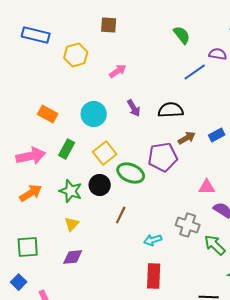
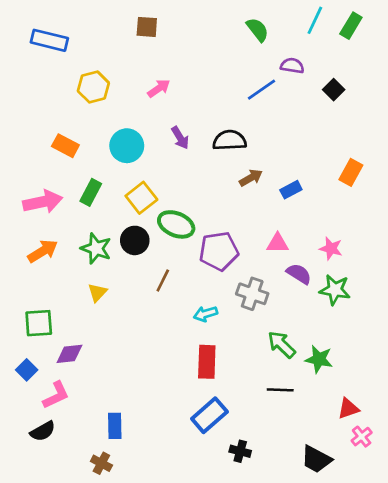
green semicircle: (182, 35) -> (258, 30), moved
yellow hexagon: (76, 55) -> (93, 87), moved
blue rectangle: (217, 135) -> (291, 190), moved
purple pentagon: (163, 157) -> (219, 251), moved
green arrow: (215, 245) -> (282, 345), moved
purple diamond: (73, 257) -> (69, 354), moved

